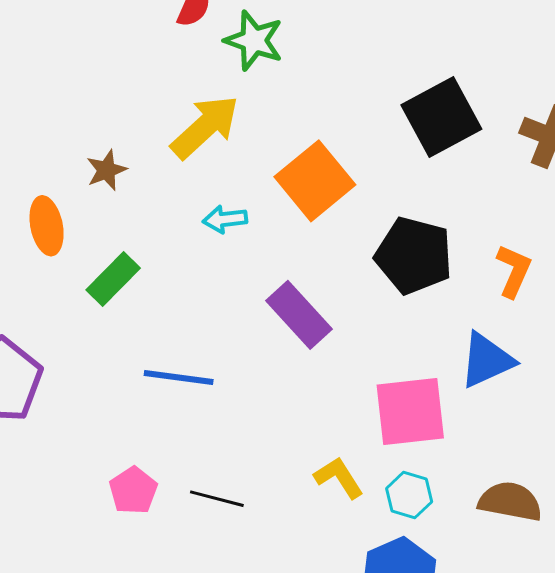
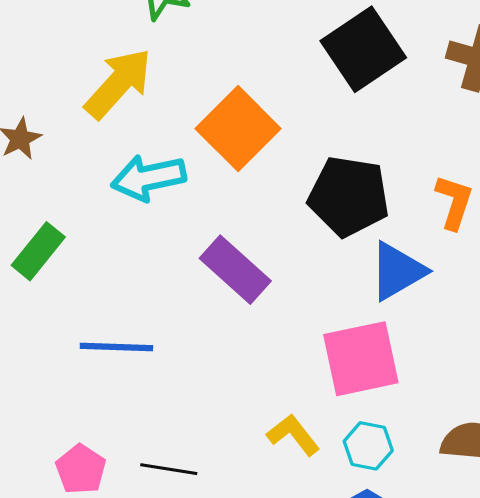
cyan arrow: (225, 219) -> (149, 178), size x1.6
blue triangle: (487, 360) -> (397, 271), moved

